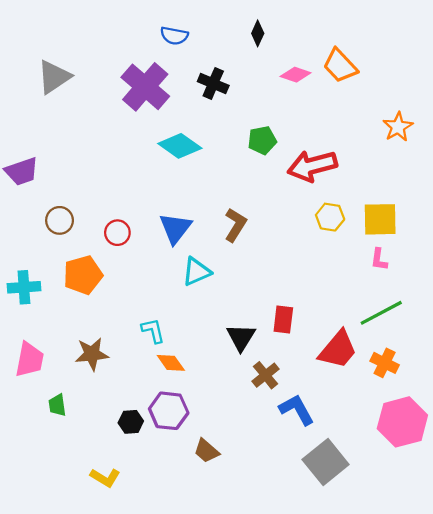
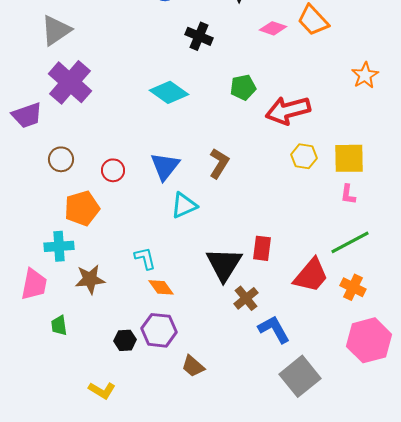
purple cross: (145, 87) -> (70, 82), moved
cyan cross: (24, 287) -> (59, 246), moved
black triangle: (241, 337) -> (224, 264), size x1.4

